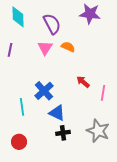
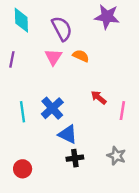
cyan line: (22, 107) -> (23, 112), moved
gray star: (98, 131) -> (116, 156), size x0.7

